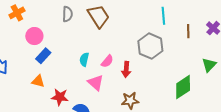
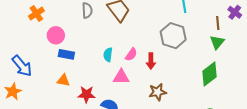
brown line: (188, 31) -> (218, 23), moved
blue rectangle: (43, 56) -> (66, 54), turned 63
green triangle: (209, 65) -> (217, 42), moved
pink triangle: (96, 83) -> (121, 77), turned -36

